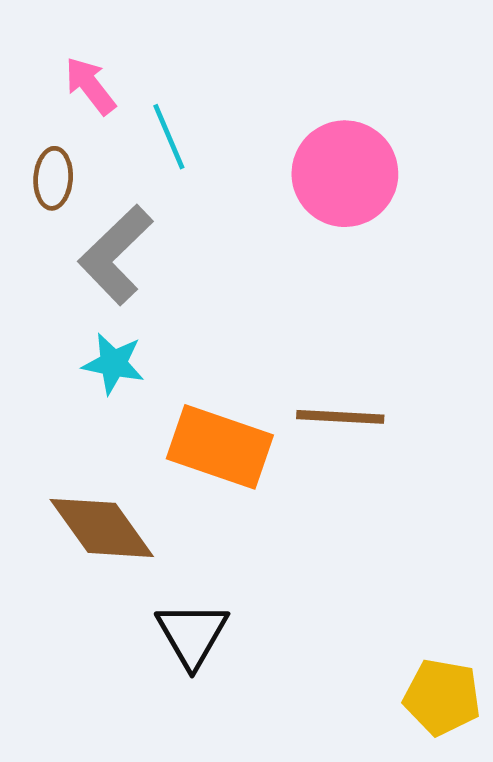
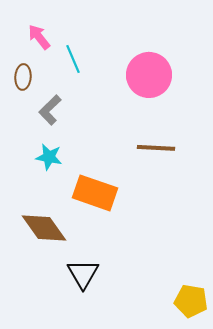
gray L-shape: (116, 255) -> (50, 110), size x0.7
brown line: (340, 417) -> (156, 148), moved

